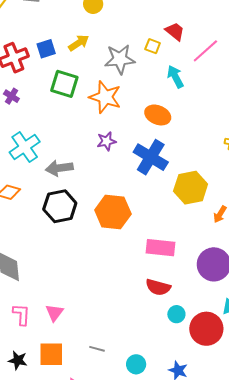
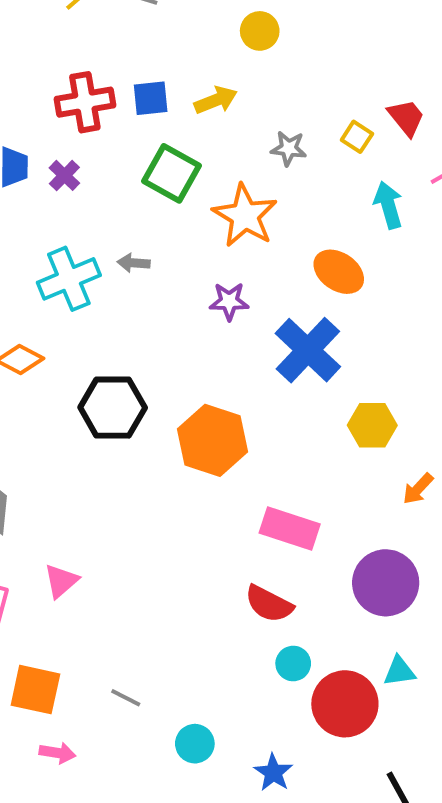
gray star: (120, 59) -> (289, 148), size x0.6
gray arrow: (59, 168) -> (134, 263), moved, size x0.6
yellow hexagon: (191, 188) -> (372, 425), size x0.7
pink triangle: (54, 313) -> (61, 581), moved

